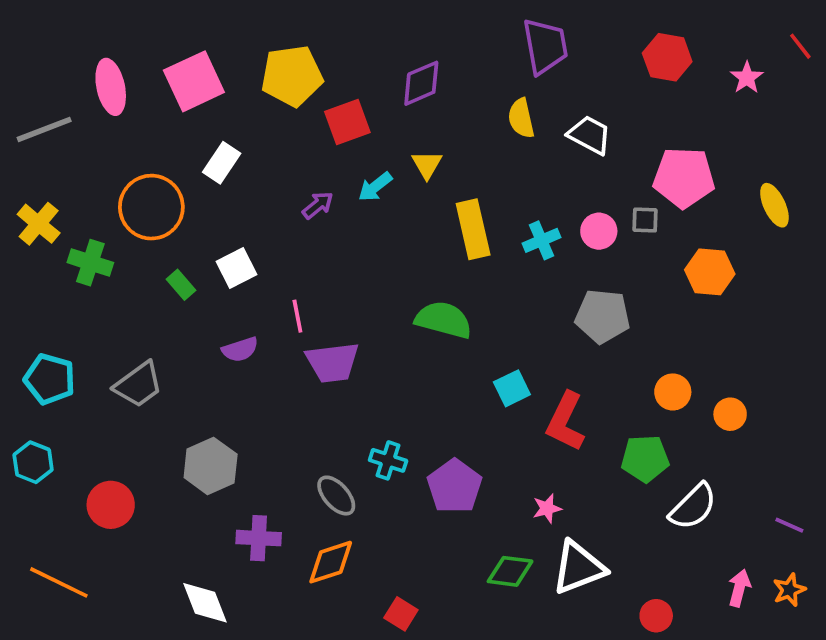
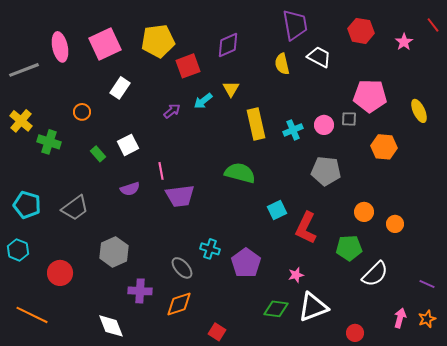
white trapezoid: (590, 135) -> (319, 57), moved
orange circle: (151, 207) -> (82, 112), size x0.5

